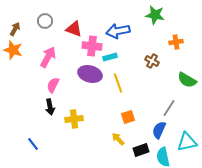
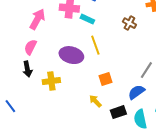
pink arrow: (48, 57) -> (37, 19), moved
cyan rectangle: (110, 57) -> (87, 19), turned 40
purple ellipse: (90, 74) -> (71, 55), moved
blue semicircle: (159, 130) -> (136, 92), turned 30

